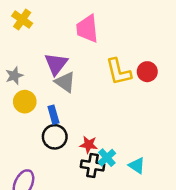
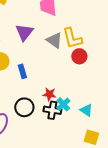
red circle: (147, 72) -> (79, 56), moved
gray triangle: (65, 82) -> (54, 40), moved
black circle: (55, 137) -> (24, 107), moved

